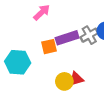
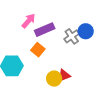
purple rectangle: (67, 38) -> (45, 30), moved
orange square: (49, 47) -> (38, 50), turned -32

